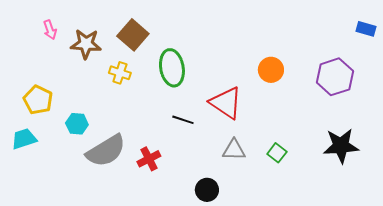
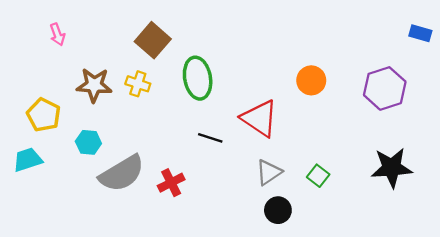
brown star: (86, 44) -> (94, 85), moved
gray triangle: (234, 150) -> (269, 172), turned -35
black circle: (207, 190) -> (278, 210), moved

